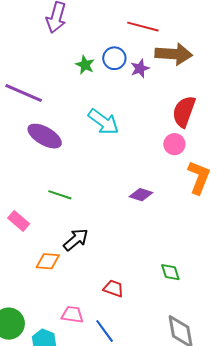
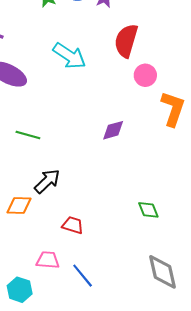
red semicircle: (184, 112) -> (126, 41), moved
purple diamond: (141, 195) -> (113, 130), turned -30
red trapezoid: (114, 288) -> (73, 225), moved

